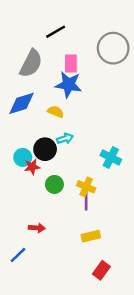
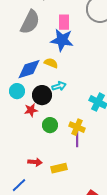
blue diamond: (22, 103) -> (29, 69), moved
cyan circle: (23, 157) -> (17, 91), moved
yellow rectangle: (91, 236) -> (59, 168), moved

